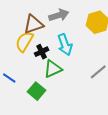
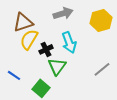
brown triangle: (34, 24) -> (23, 22), moved
green triangle: (53, 69) -> (57, 66), turned -30

